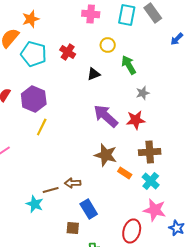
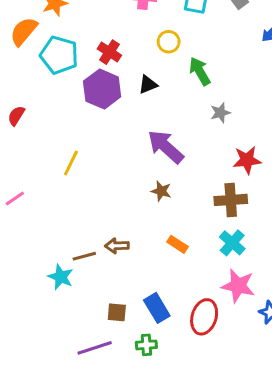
purple hexagon: (34, 99) -> (102, 89), moved
red star: (136, 120) -> (247, 160), moved
brown star: (106, 155) -> (161, 191), moved, size x0.6
orange rectangle: (125, 173) -> (177, 244), moved
blue rectangle: (89, 209) -> (157, 308), moved

